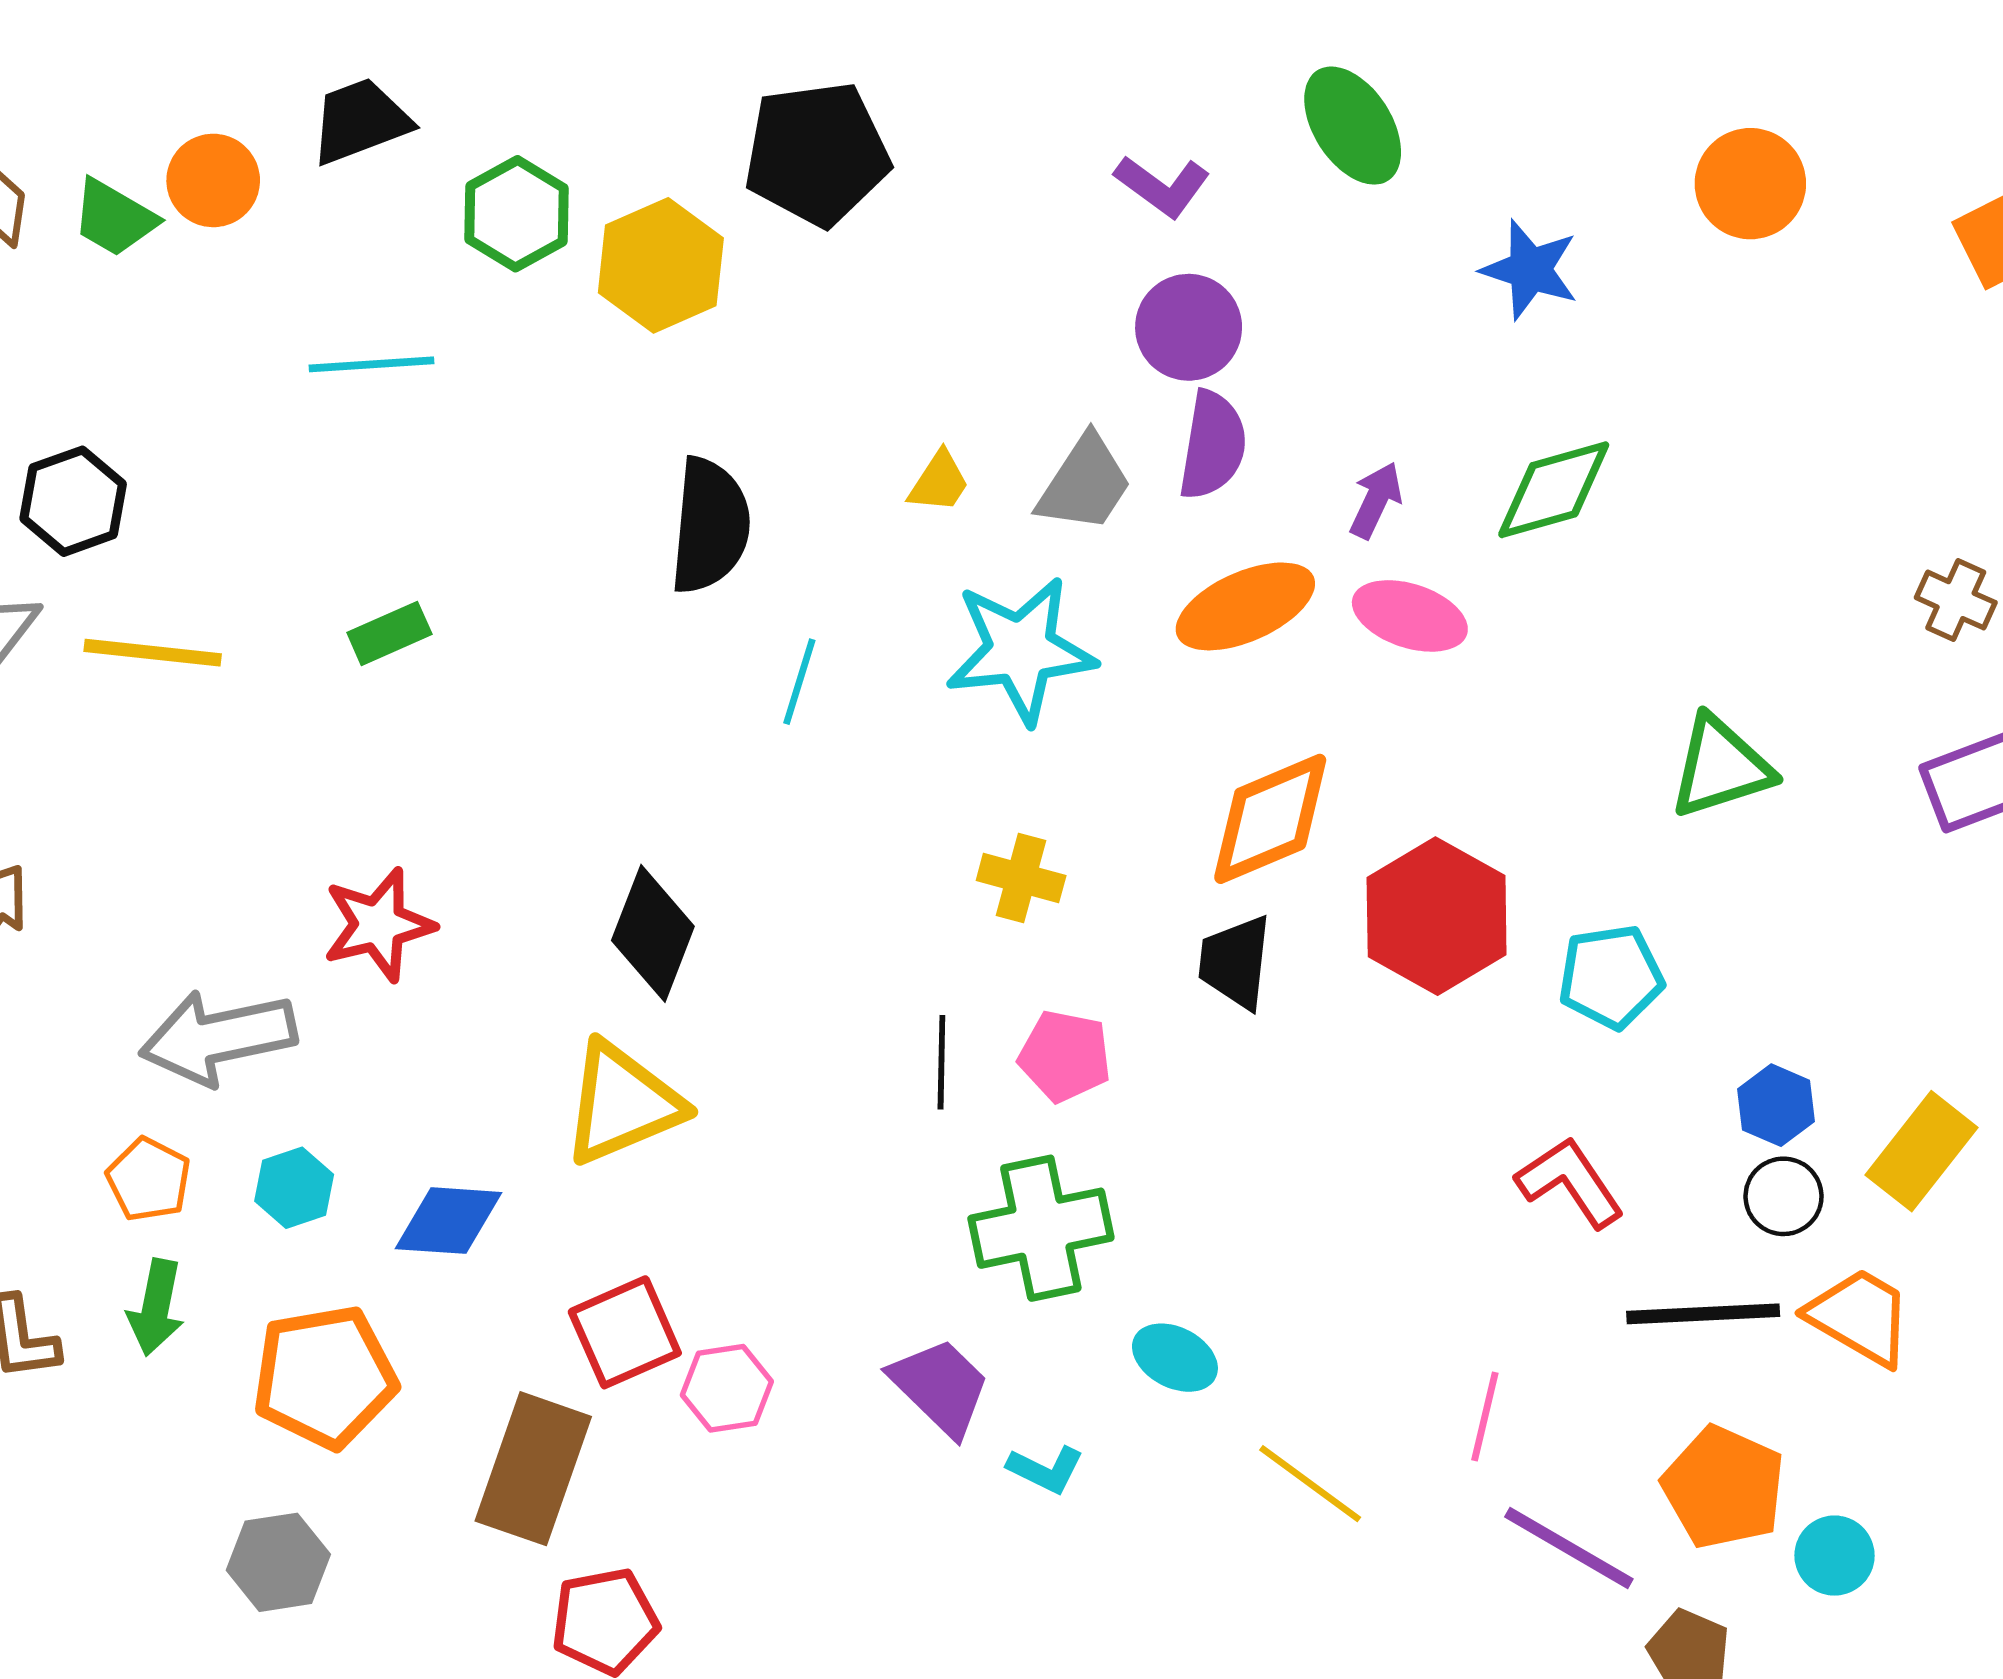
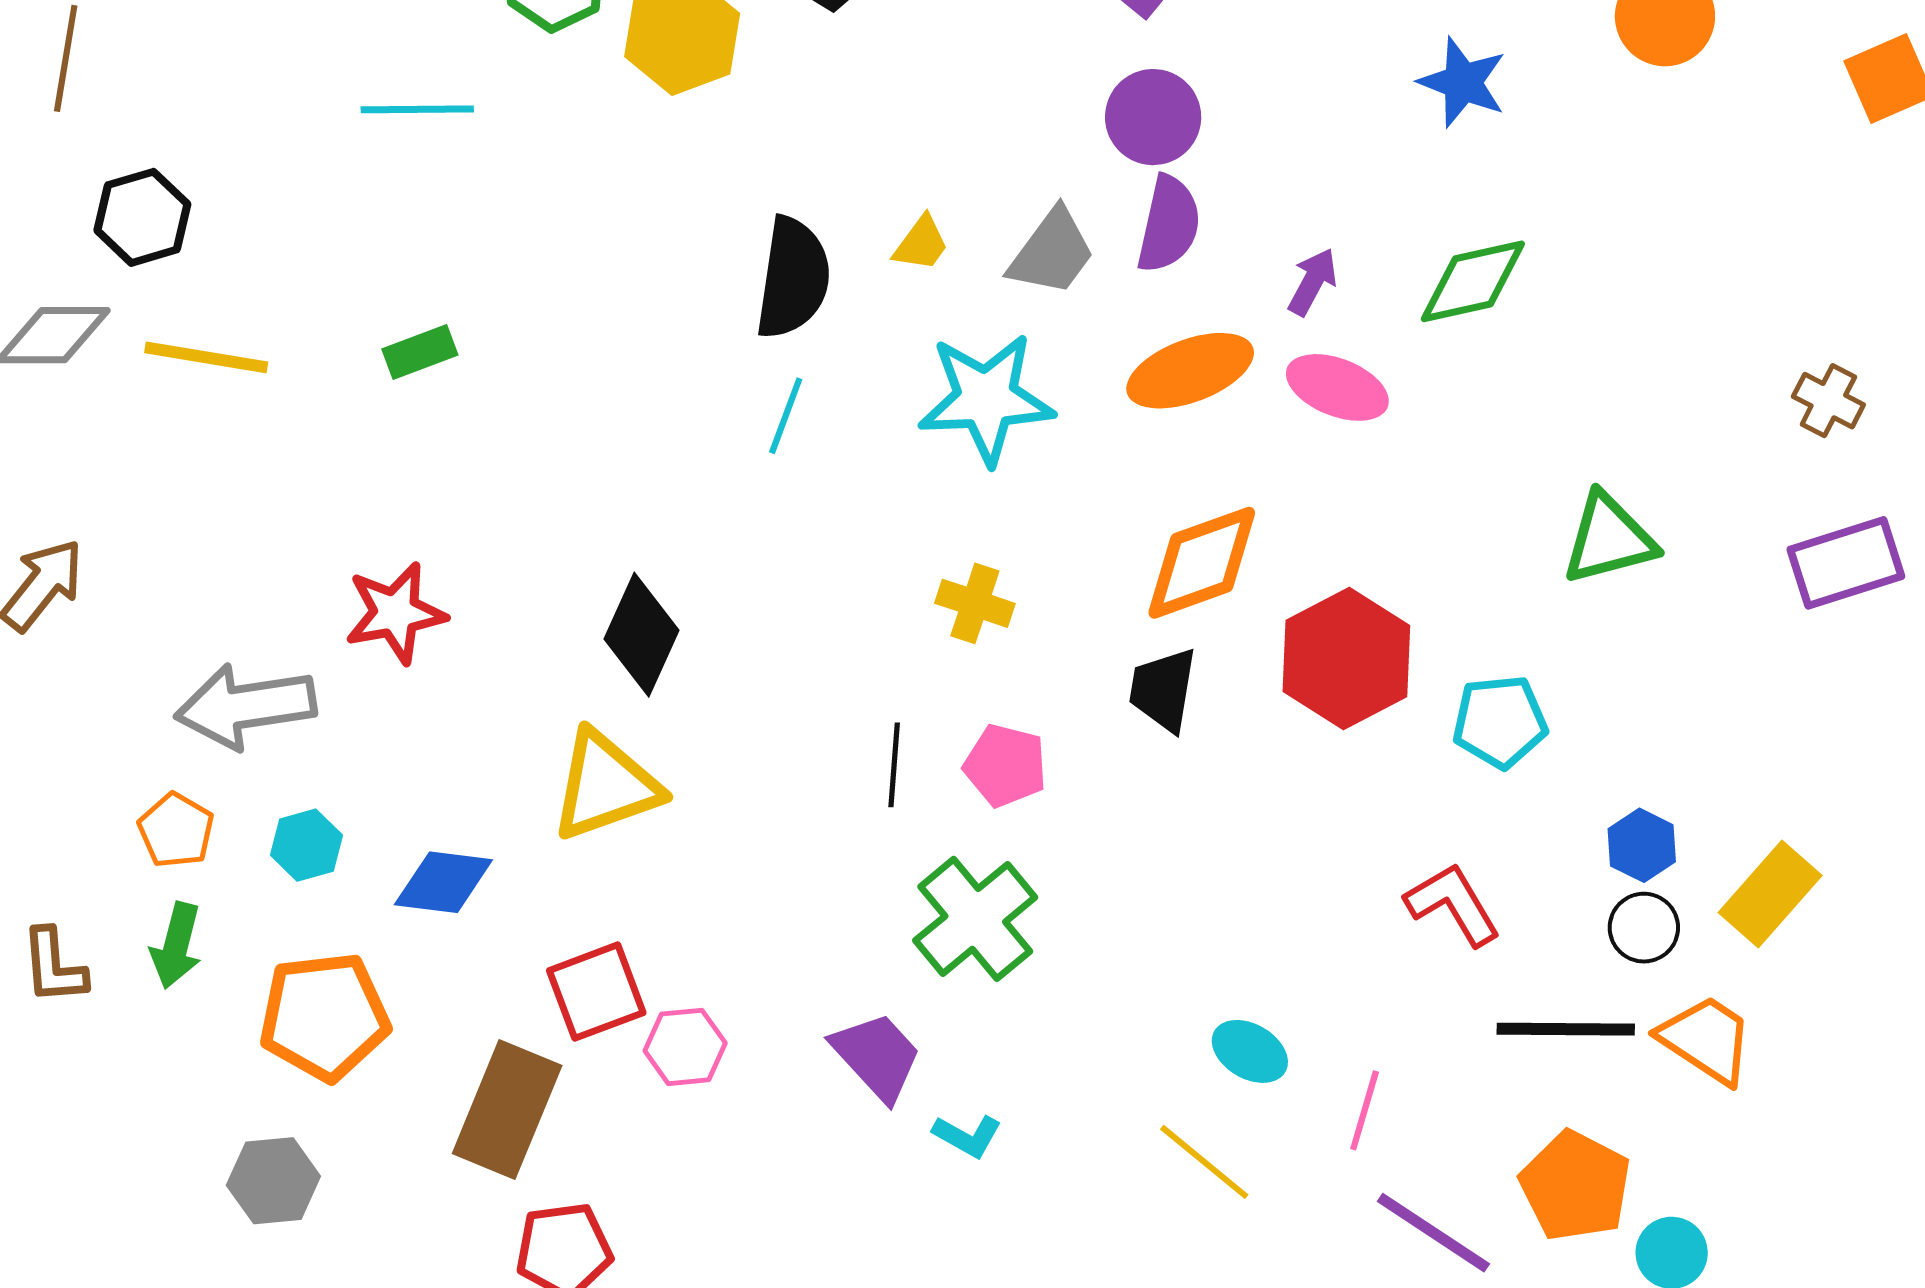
black semicircle: (710, 526) -> (793, 278), moved
green cross: (1041, 1228) -> (975, 919), turned -31
cyan ellipse: (1175, 1358) -> (1250, 1051), moved

